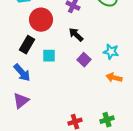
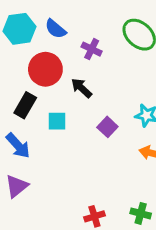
black arrow: (76, 35) -> (81, 88), moved
green cross: (107, 120) -> (141, 213), turned 32

